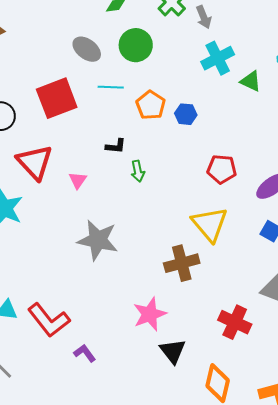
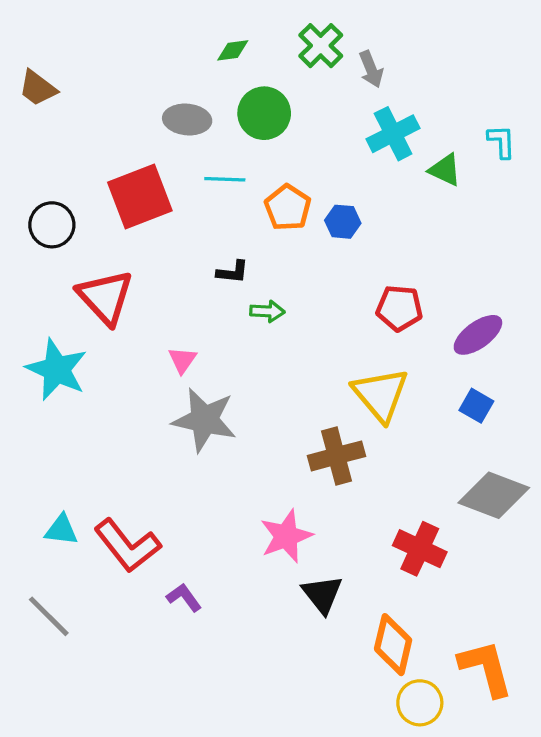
gray ellipse: (87, 49) -> (187, 119), turned -32
green arrow: (138, 171) -> (267, 311), turned -75
pink triangle: (78, 180) -> (182, 360), moved

